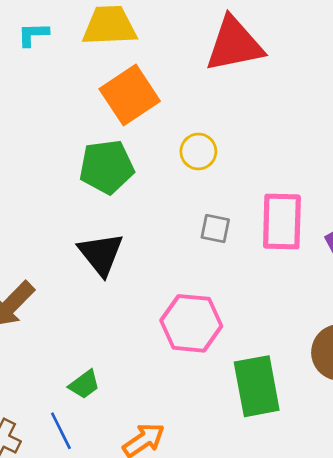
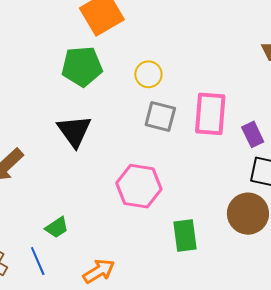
yellow circle: (198, 151) -> (148, 74), moved
gray square: (215, 229) -> (160, 117), size x1.4
green rectangle: (257, 386) -> (185, 235), size x0.7

